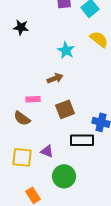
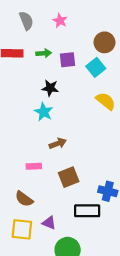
black star: (21, 27) -> (50, 88), moved
cyan star: (66, 50) -> (44, 112), moved
brown semicircle: (22, 118) -> (24, 199), moved

